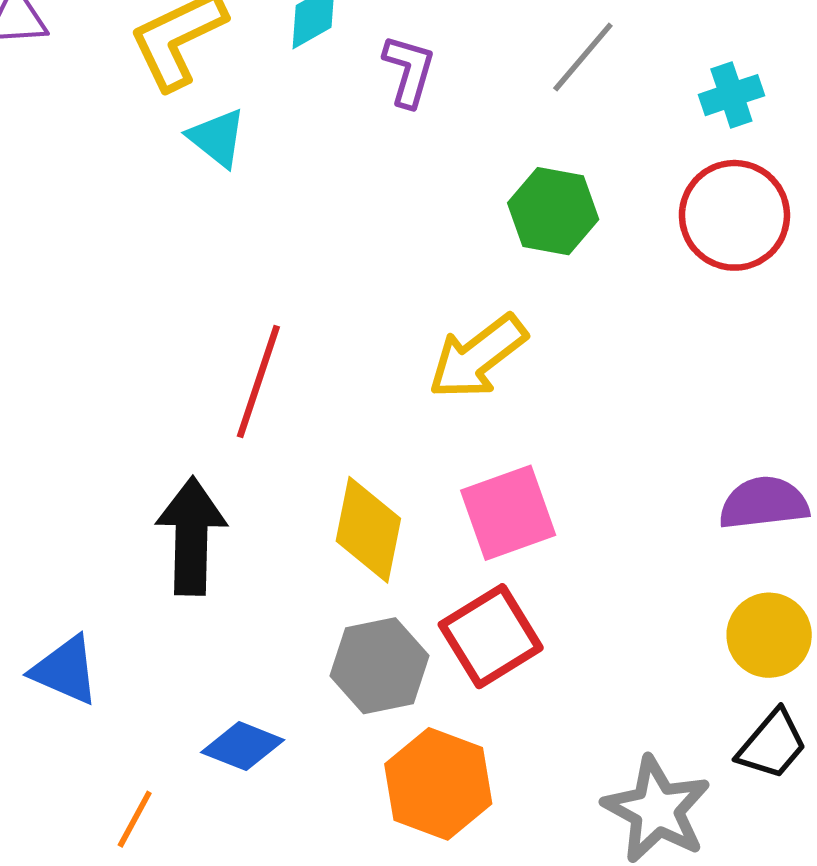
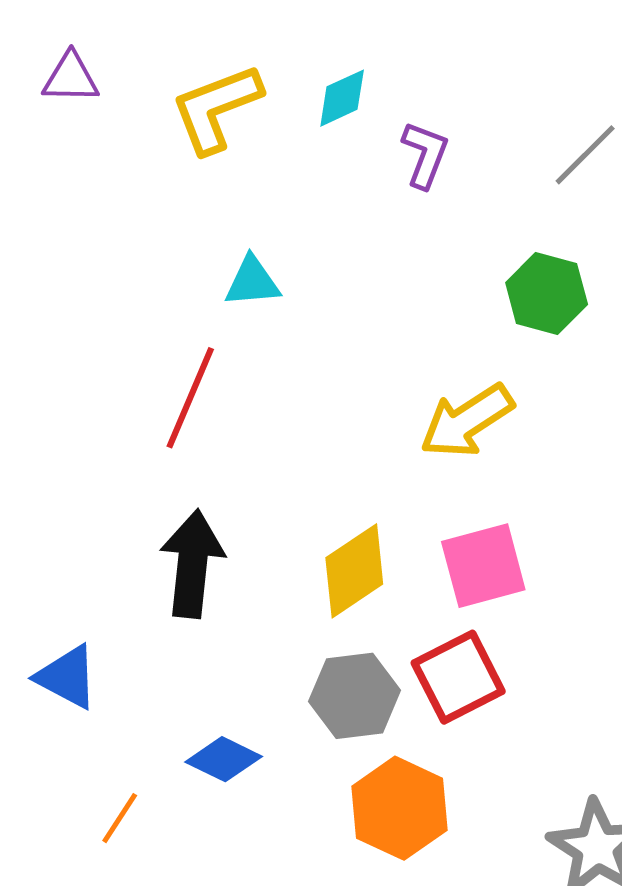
cyan triangle: (217, 138) -> (252, 282), moved, turned -48
red line: (258, 382) -> (190, 398), moved
yellow diamond: (368, 530) -> (354, 571), turned 40

